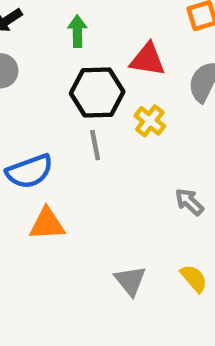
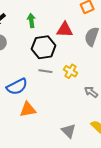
yellow cross: (150, 121) -> (71, 71), moved
gray line: (95, 145) -> (45, 71), turned -64

